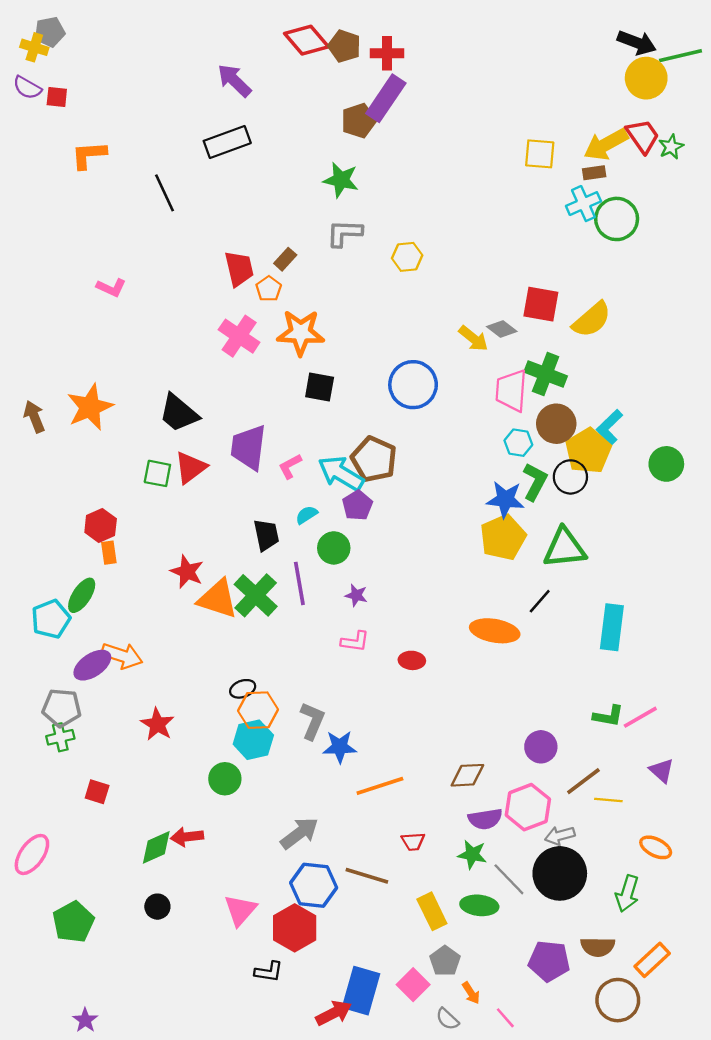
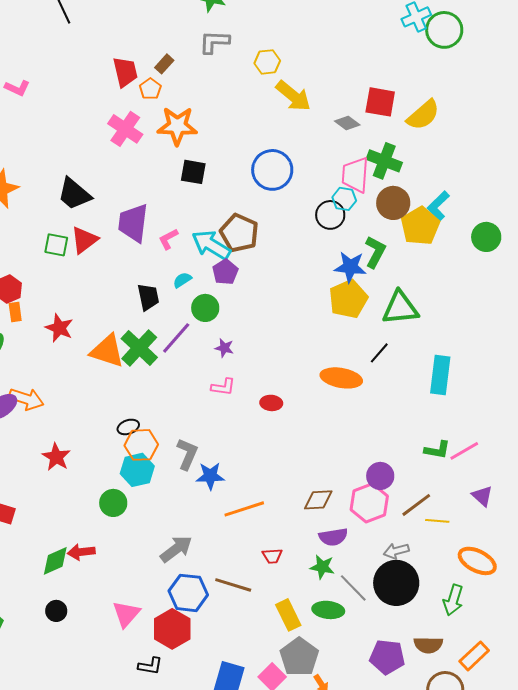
yellow arrow: (473, 338) -> (293, 96), moved, size x1.4
cyan hexagon: (518, 443) -> (344, 199), moved
black circle: (570, 477) -> (330, 215), moved
red star: (187, 572) -> (59, 328), moved
purple line: (299, 583) -> (176, 338), turned 51
pink hexagon: (528, 807) -> (369, 503), moved
orange ellipse: (656, 847) -> (477, 561), size x1.4
gray pentagon: (445, 961) -> (299, 657), size x1.5

